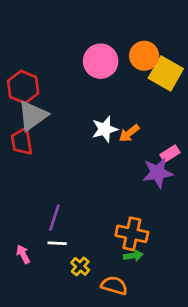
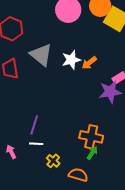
gray triangle: (33, 116) -> (41, 55), moved, turned -45
green arrow: (133, 256) -> (92, 153), turned -48

